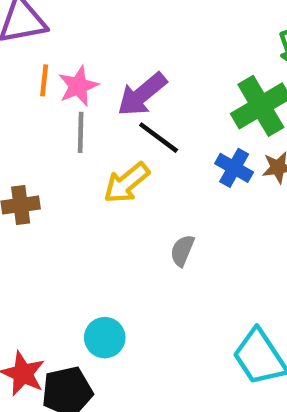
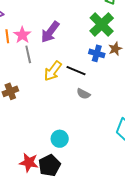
black line: (159, 138) -> (76, 71), moved
gray semicircle: (182, 251) -> (83, 94), turned -72

